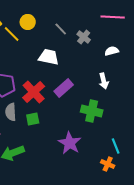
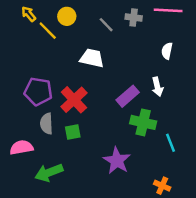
gray cross: (84, 37) -> (134, 18), moved, turned -32
white semicircle: (112, 51) -> (167, 51), turned -64
purple rectangle: (64, 88) -> (128, 96), moved
cyan line: (116, 146) -> (171, 143), moved

